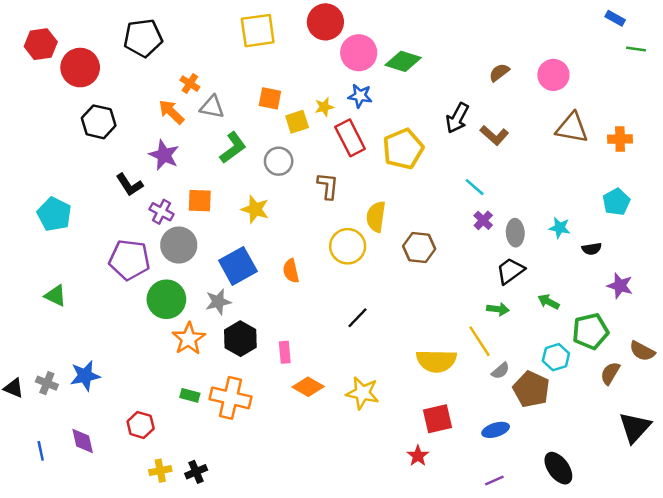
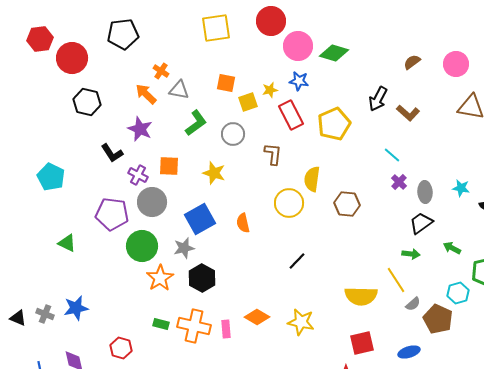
green triangle: (55, 296) -> (67, 243), moved
pink rectangle: (285, 352) -> (226, 329), moved

